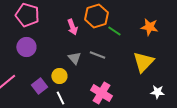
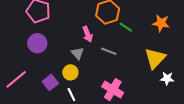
pink arrow: (72, 27) -> (88, 34), moved
gray triangle: (74, 58) -> (77, 53), moved
white star: (157, 92) -> (167, 78), moved

